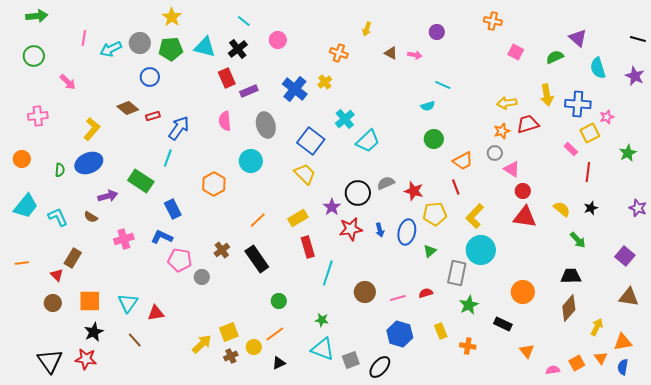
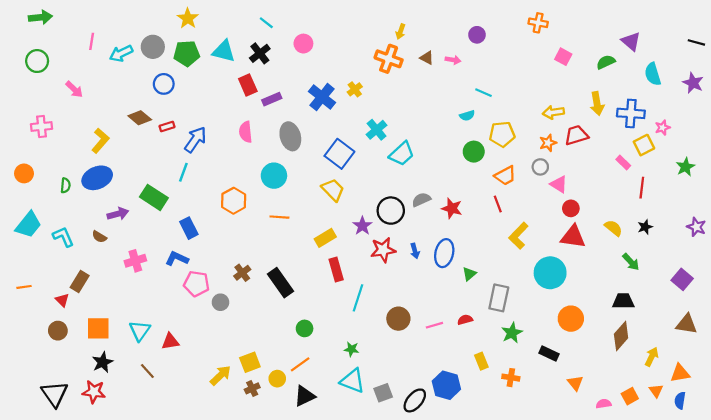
orange cross: (339, 53) -> (389, 59), moved, size x1.4
yellow pentagon: (435, 214) -> (502, 134), moved
orange line: (258, 220) -> (279, 217), moved, turned 48
cyan circle: (481, 250) -> (550, 273), moved
blue hexagon: (400, 334) -> (446, 385), moved
black triangle: (279, 363) -> (305, 396), size x1.5

